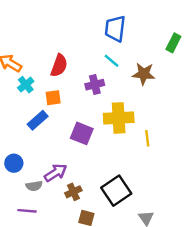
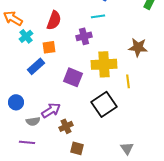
cyan line: (111, 61) -> (98, 16), turned -48
brown star: (144, 74) -> (138, 47), moved
black square: (116, 191) -> (104, 104), moved

